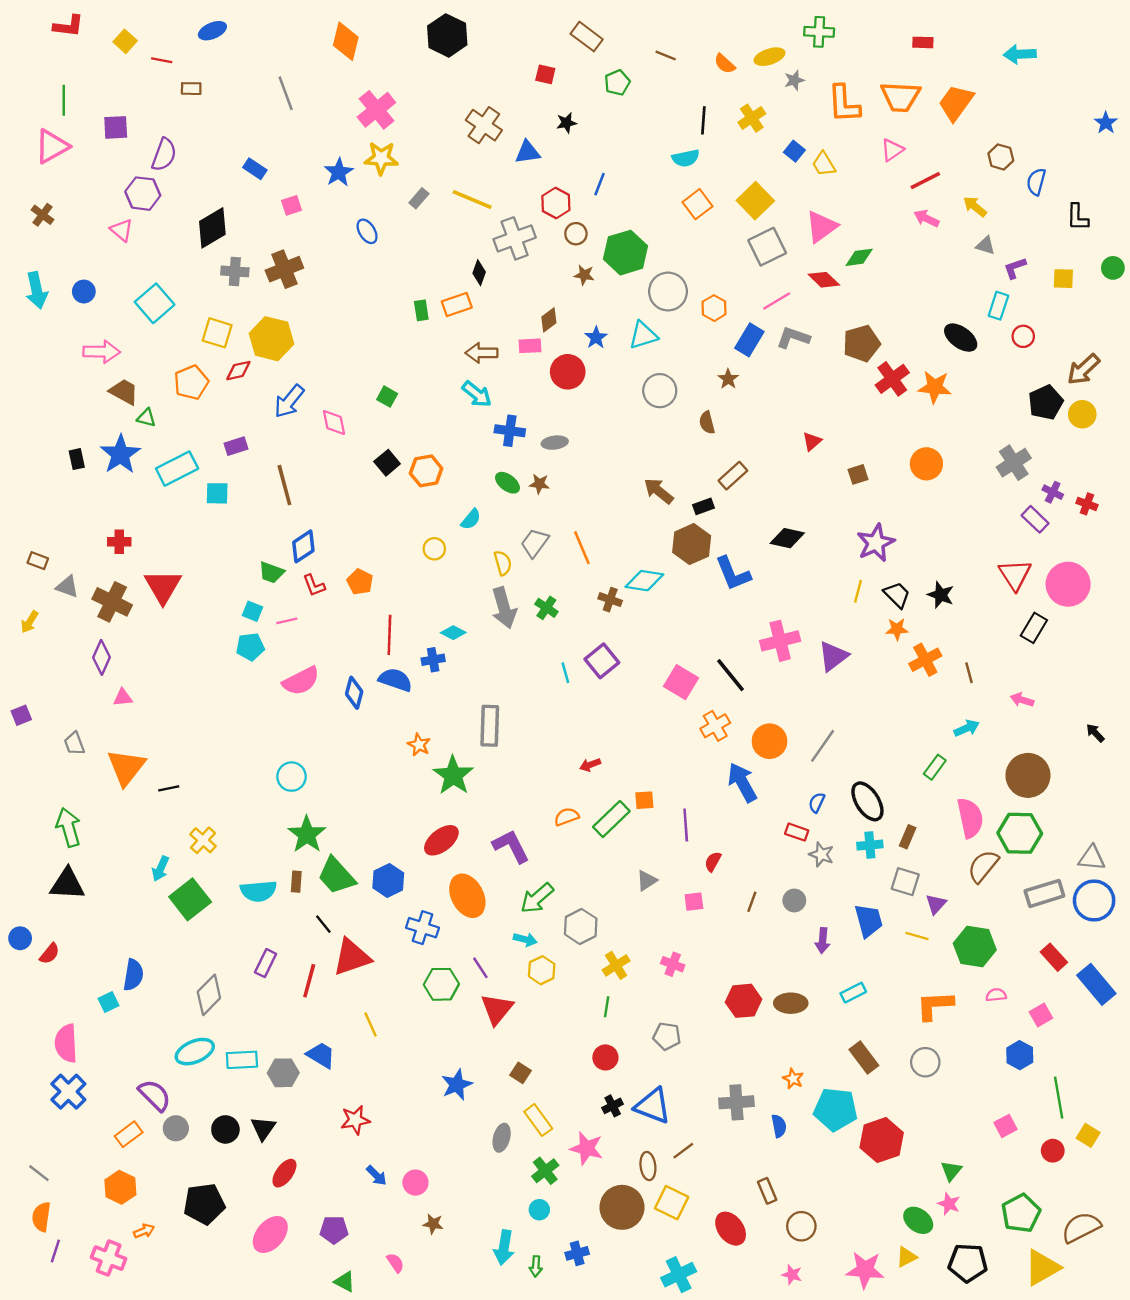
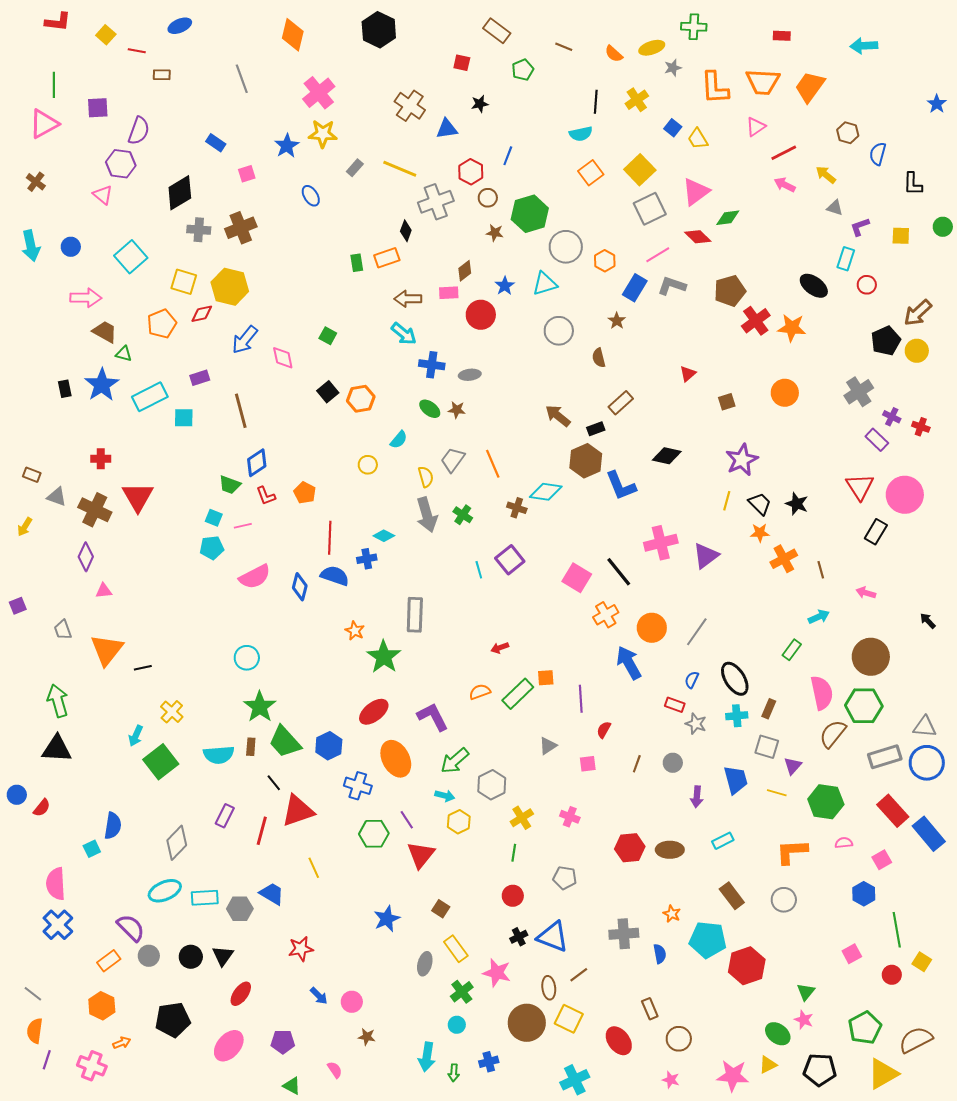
red rectangle: (1054, 957) -> (893, 811), size x1.4

